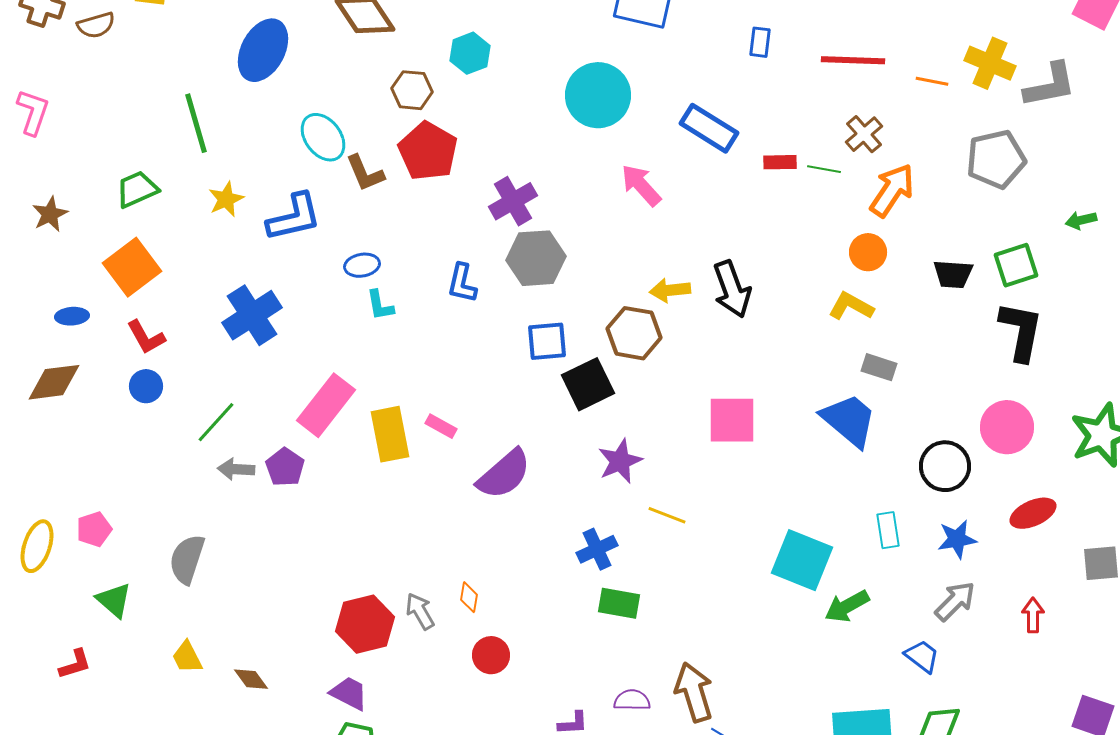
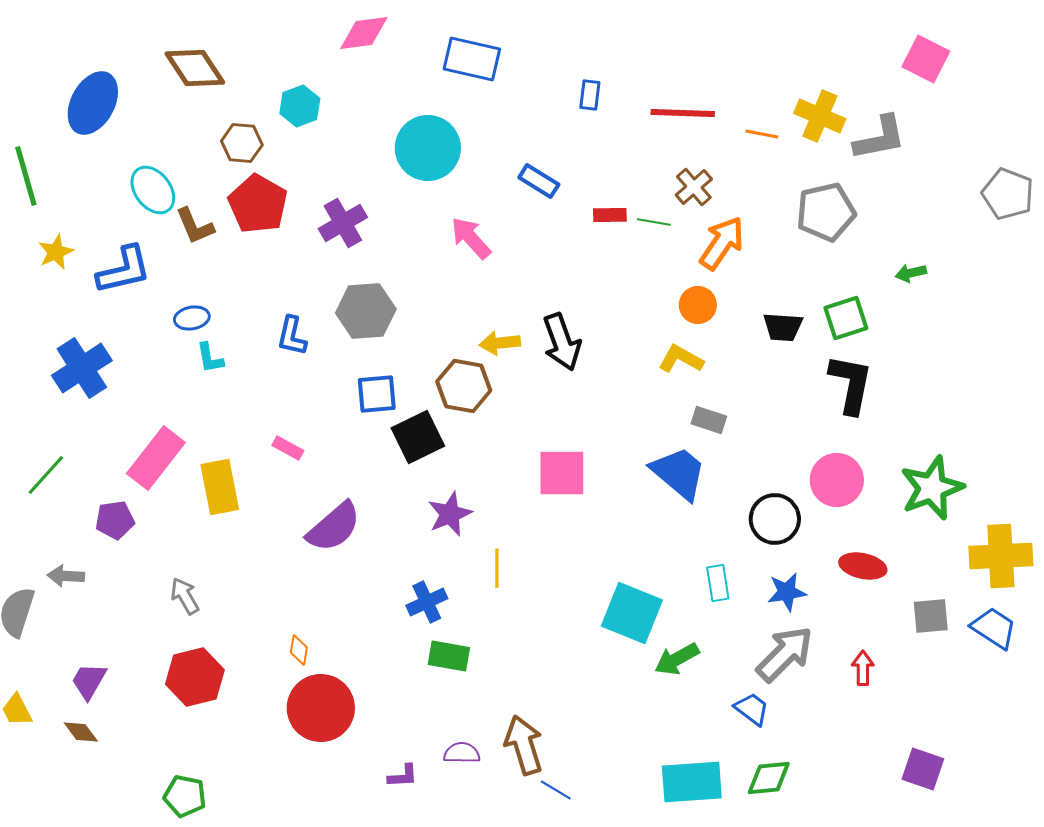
blue rectangle: (709, 128) -> (539, 181), size x0.7
purple cross: (513, 201) -> (343, 223), moved
pink rectangle: (441, 426) -> (288, 448), moved
purple pentagon: (285, 467) -> (115, 520), turned 30
gray arrow: (236, 469) -> (66, 576), moved
red ellipse: (1033, 513) -> (863, 566), turned 36
yellow line: (667, 515) -> (497, 568), turned 69
gray arrow: (955, 601) -> (785, 654), size x1.4
gray arrow: (420, 611) -> (185, 596), moved
red circle: (491, 655) -> (321, 708), size x1.8
purple trapezoid: (349, 693) -> (89, 681), moved, turned -87

